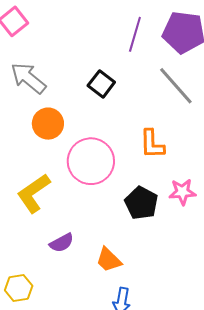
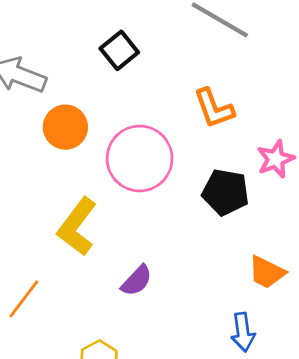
black square: (101, 84) -> (119, 50), turned 32
orange trapezoid: (109, 260) -> (267, 272), moved

